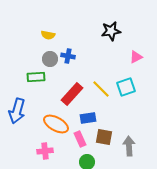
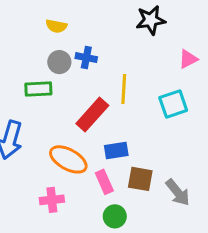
yellow line: (101, 89) -> (124, 89), moved, turned 48
gray arrow: (129, 146) -> (178, 192), turned 144

